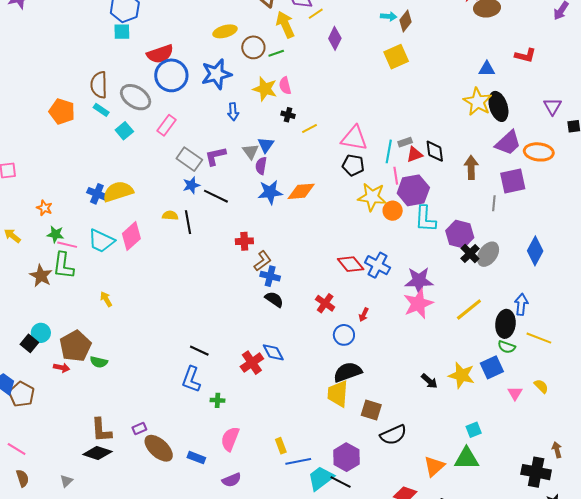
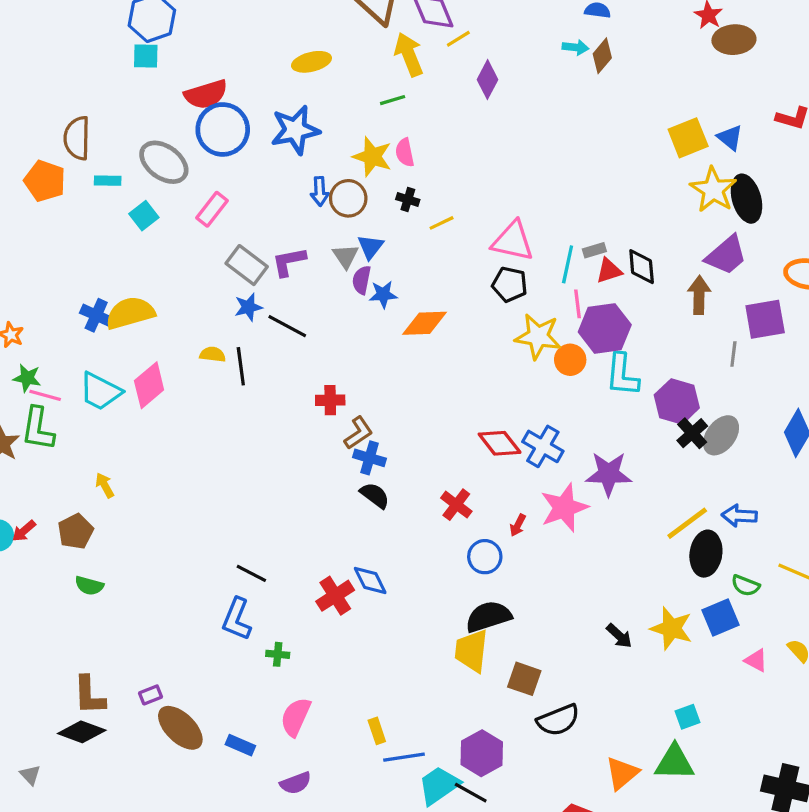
brown circle: (253, 47) -> (348, 198), moved
yellow square: (396, 57) -> (688, 138), moved
blue triangle: (487, 69) -> (730, 138), turned 36
brown semicircle: (99, 85) -> (77, 138), moved
cyan rectangle: (101, 110) -> (108, 181), turned -35
purple trapezoid: (508, 143) -> (726, 255), moved
blue star: (270, 192) -> (383, 294), moved, size x0.7
pink star: (418, 304) -> (564, 508), moved
blue arrow: (521, 304) -> (739, 516), moved, turned -95
black ellipse: (505, 324) -> (706, 554), moved
brown pentagon: (75, 346) -> (75, 531), moved, size x0.7
red arrow: (62, 368) -> (24, 531), moved, turned 126
pink triangle: (515, 393) -> (756, 660), turned -35
gray triangle: (66, 481) -> (30, 775), turned -32

